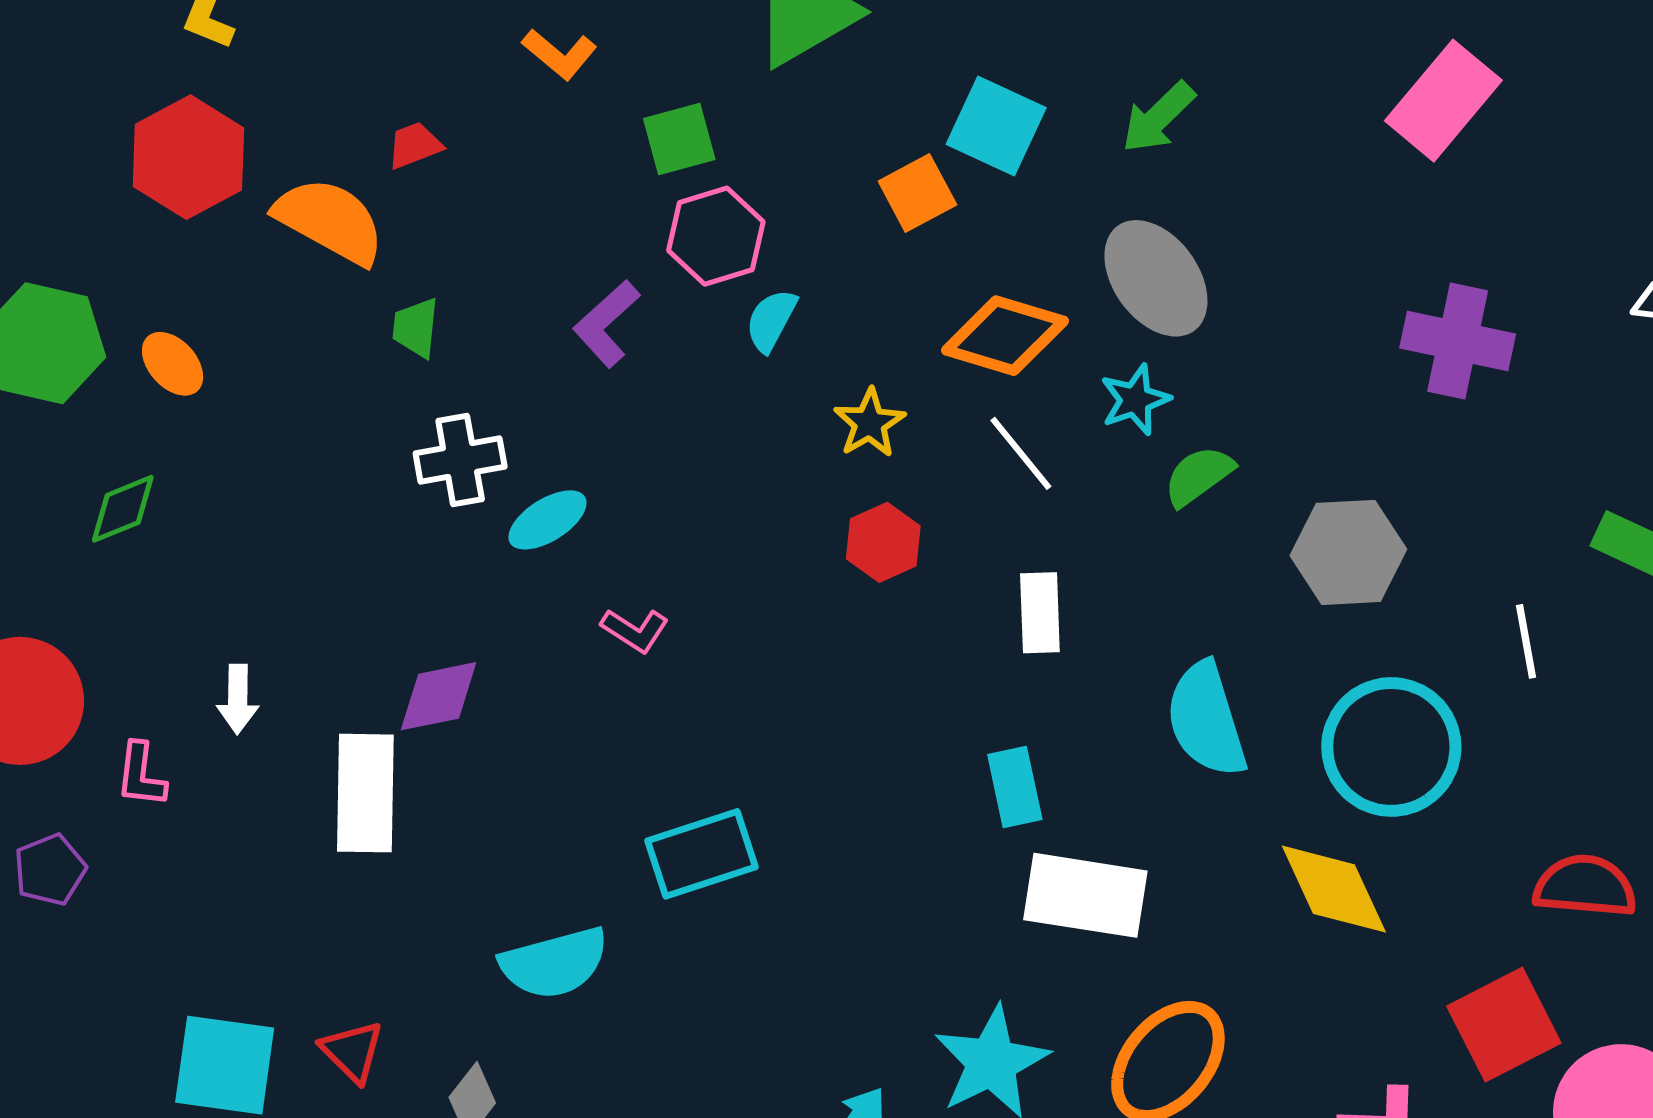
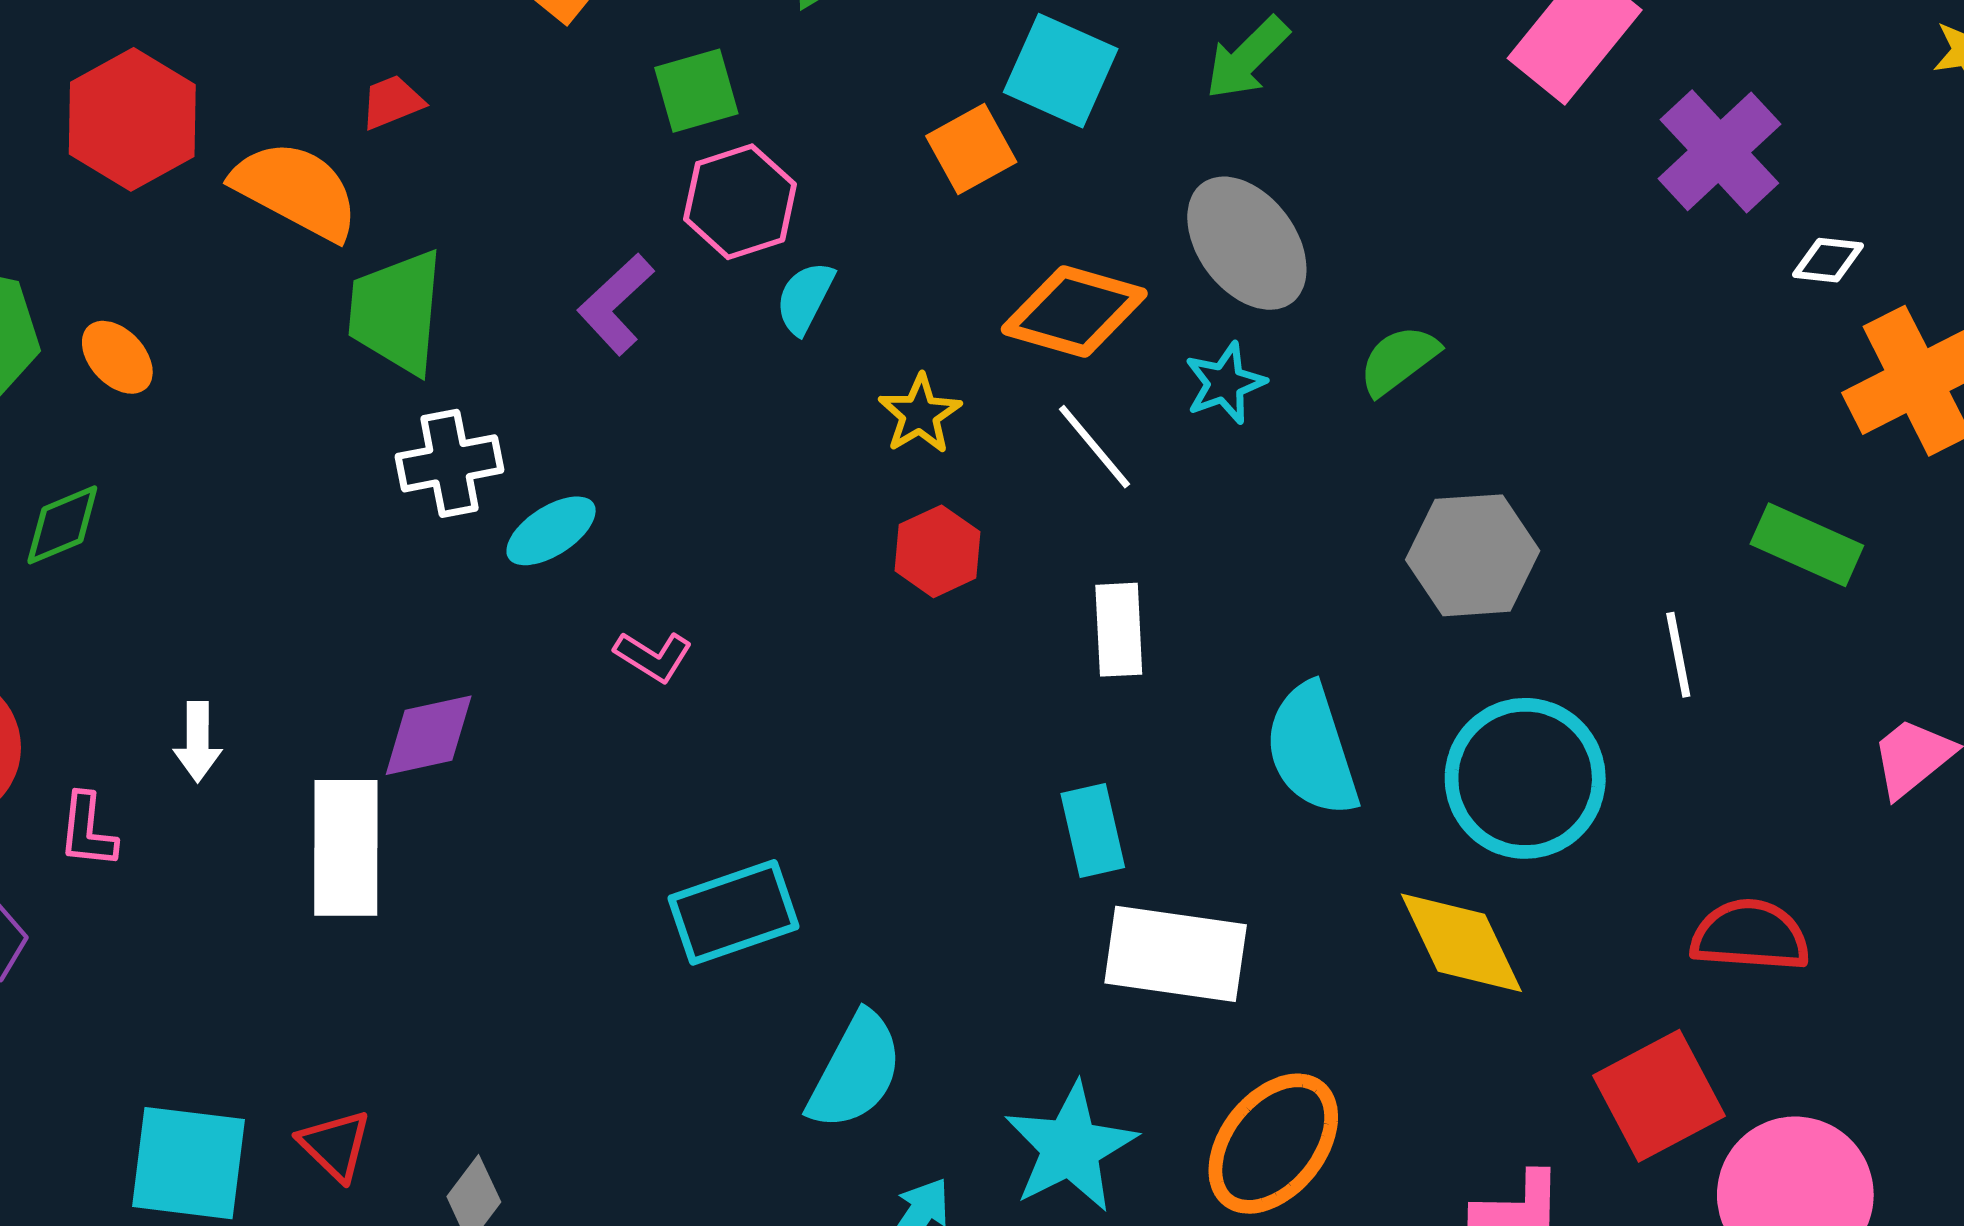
green trapezoid: (416, 328) -> (396, 312), size x1.8
purple cross: (1458, 341) -> (1719, 151), moved, turned 36
green semicircle: (1199, 476) -> (1399, 360), moved
cyan semicircle: (554, 963) -> (855, 1071), moved, turned -46

